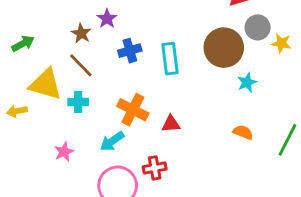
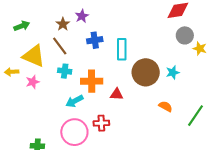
brown circle: (224, 48) -> (146, 72), moved
cyan cross: (78, 102) -> (65, 71), moved
orange cross: (133, 110) -> (92, 81), turned -35
pink star: (64, 152) -> (33, 82), moved

